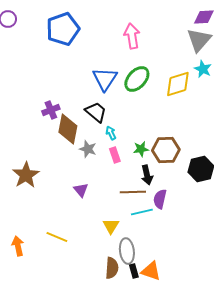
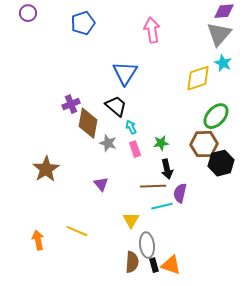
blue pentagon: (63, 29) -> (83, 23), size x0.7
green ellipse: (137, 79) -> (216, 116), moved
brown hexagon: (166, 150) -> (204, 144), moved

